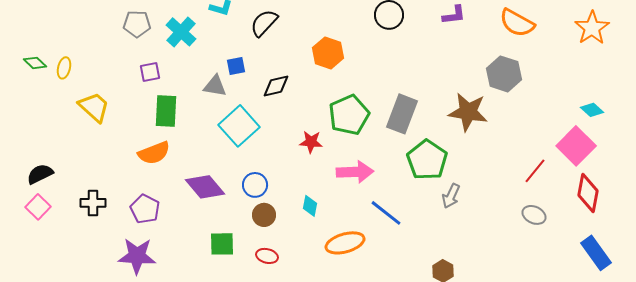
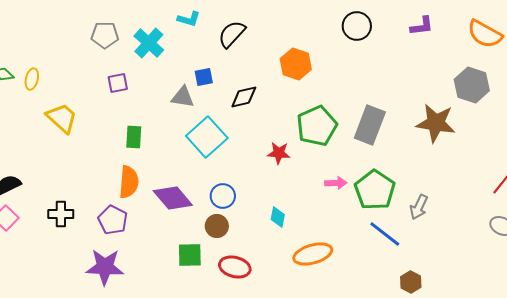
green rectangle: (166, 111) -> (134, 137), moved, size x0.7
orange semicircle: (154, 153) -> (129, 182), moved, turned -64
green pentagon: (427, 160) -> (375, 190), moved
pink arrow: (355, 172) -> (336, 183), moved, size x0.6
blue line: (386, 213) -> (385, 234), moved
brown circle: (264, 215) -> (217, 226), moved
red ellipse: (267, 256) -> (235, 267), size x1.4

